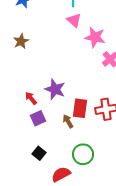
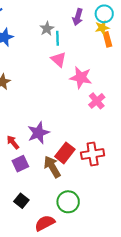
purple star: (55, 89) -> (38, 133), turned 30
red rectangle: (80, 108) -> (65, 153), turned 30
brown arrow: (68, 121) -> (52, 167), size x1.5

